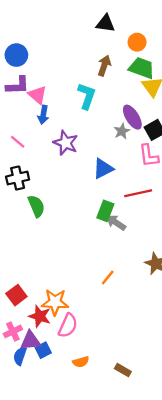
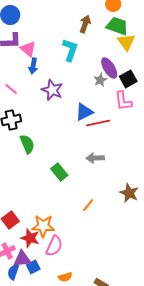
red line: (138, 193) -> (98, 123), moved
green rectangle: (105, 211) -> (59, 172), moved, turned -60
gray arrow: (116, 223) -> (95, 158), turned -36

